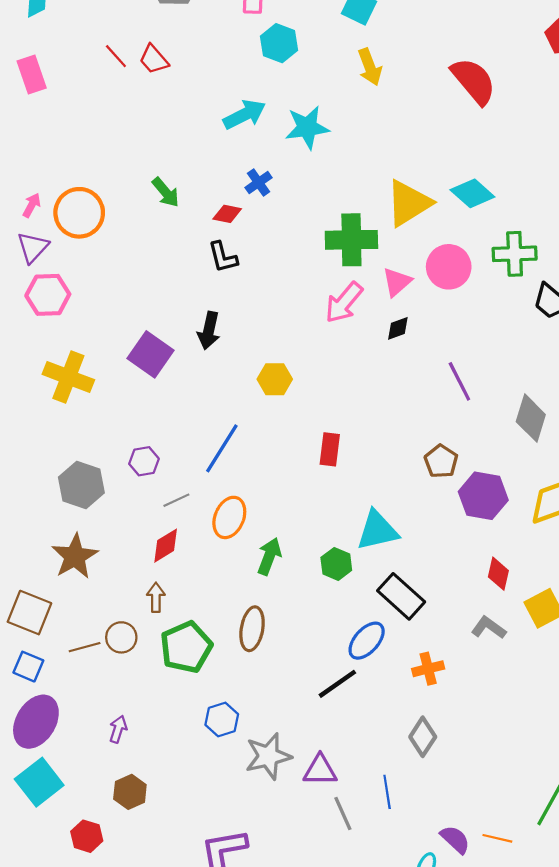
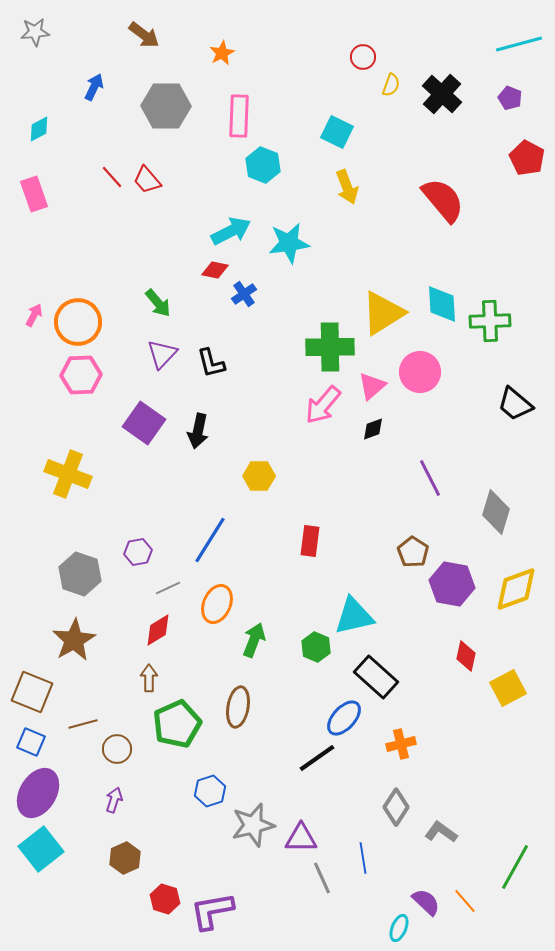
cyan diamond: (472, 193) -> (442, 304), turned 45
red diamond: (227, 214) -> (215, 270), moved
purple triangle: (33, 247) -> (162, 354), moved
green cross: (515, 254) -> (490, 321), moved
pink hexagon: (48, 295) -> (81, 375), moved
purple square: (150, 354) -> (144, 423), moved
gray L-shape: (489, 628) -> (441, 832), moved
brown circle: (121, 637) -> (117, 749), moved
red hexagon: (87, 836) -> (165, 899), moved
orange line: (497, 838) -> (465, 901), turned 36

